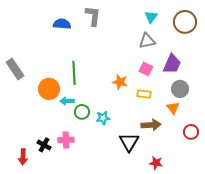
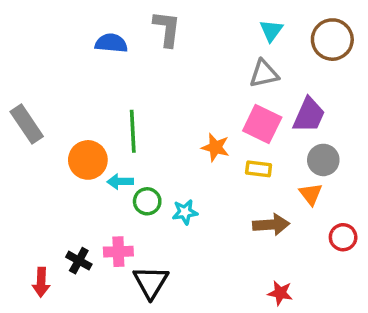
pink square: (146, 69) -> (262, 124), size x1.5
black triangle: (129, 142) -> (151, 282), moved

